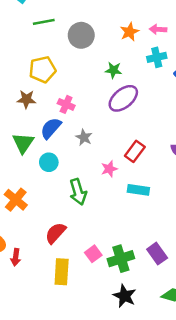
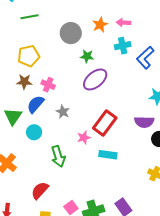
gray circle: (81, 35) -> (71, 33), moved
brown star: (26, 99) -> (24, 82), moved
red rectangle: (135, 151) -> (105, 123), size x1.4

